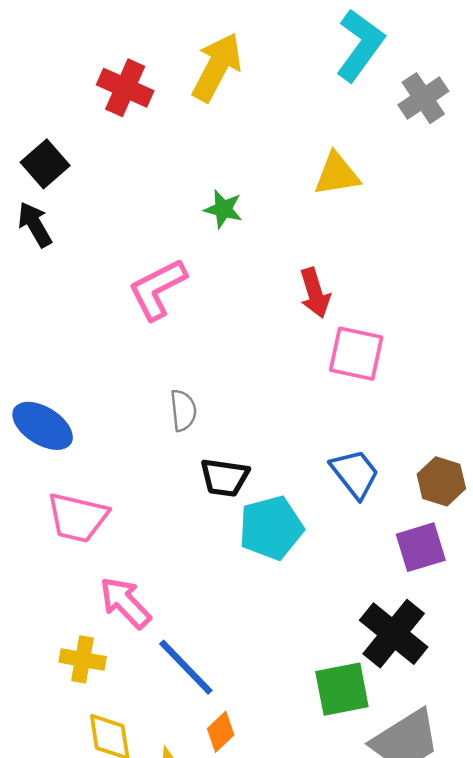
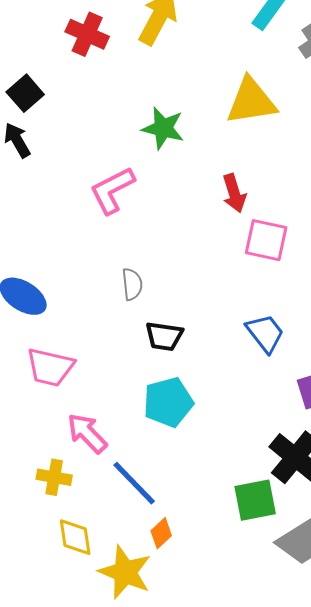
yellow triangle: (337, 174) -> (251, 101), size x1.4
green star: (223, 209) -> (163, 128), size x1.4
cyan pentagon: (271, 528) -> (168, 402), moved

